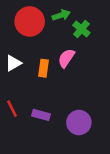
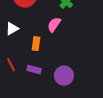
orange rectangle: (44, 68) -> (36, 44), moved

